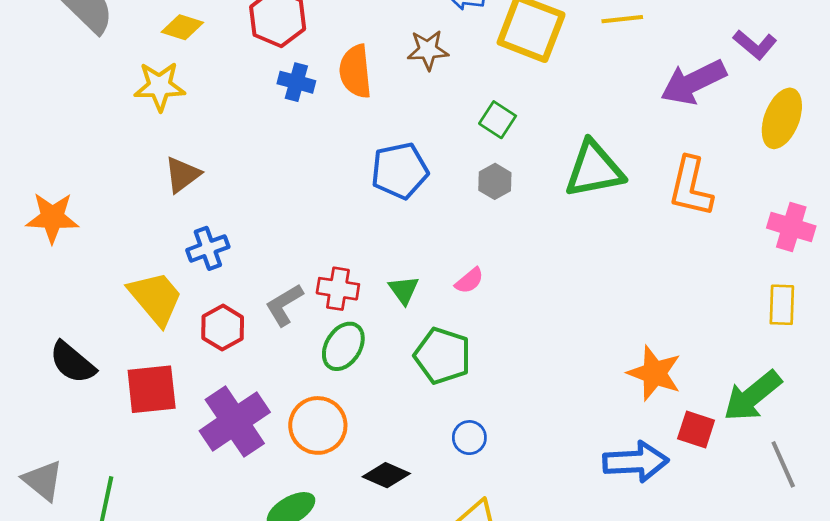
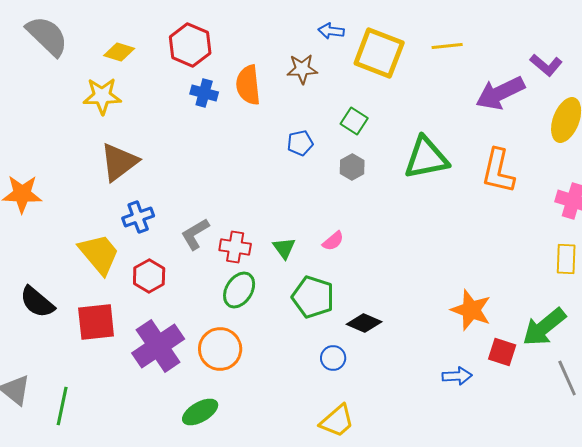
blue pentagon: (400, 171) -> (300, 143), moved, size x0.6
brown triangle: (182, 175) -> (119, 162), size x1.4
gray L-shape: (284, 305) -> (195, 234), moved
blue arrow: (636, 462) -> (457, 376), size x0.6
black diamond: (386, 475) -> (364, 323), moved

